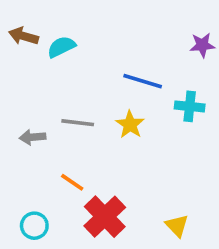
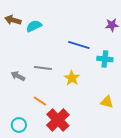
yellow star: (130, 124) -> (72, 78), moved
gray arrow: (33, 137) -> (18, 76), turned 32
yellow triangle: (177, 226) -> (107, 102), moved, turned -32

